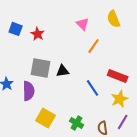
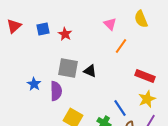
blue square: (16, 29) -> (43, 29), turned -32
black triangle: (63, 71) -> (90, 71), turned 32
blue line: (93, 88) -> (120, 108), moved

